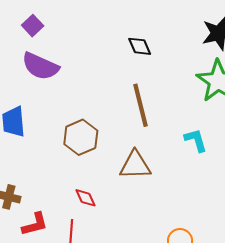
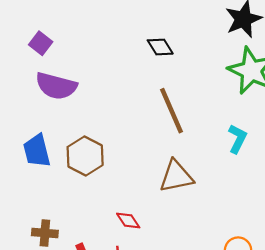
brown hexagon: (81, 137) -> (85, 156), moved
cyan L-shape: (196, 140) -> (237, 139), turned 52

